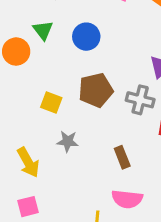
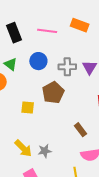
gray cross: (140, 100) -> (67, 67), moved
gray star: (68, 141) -> (45, 151), moved

